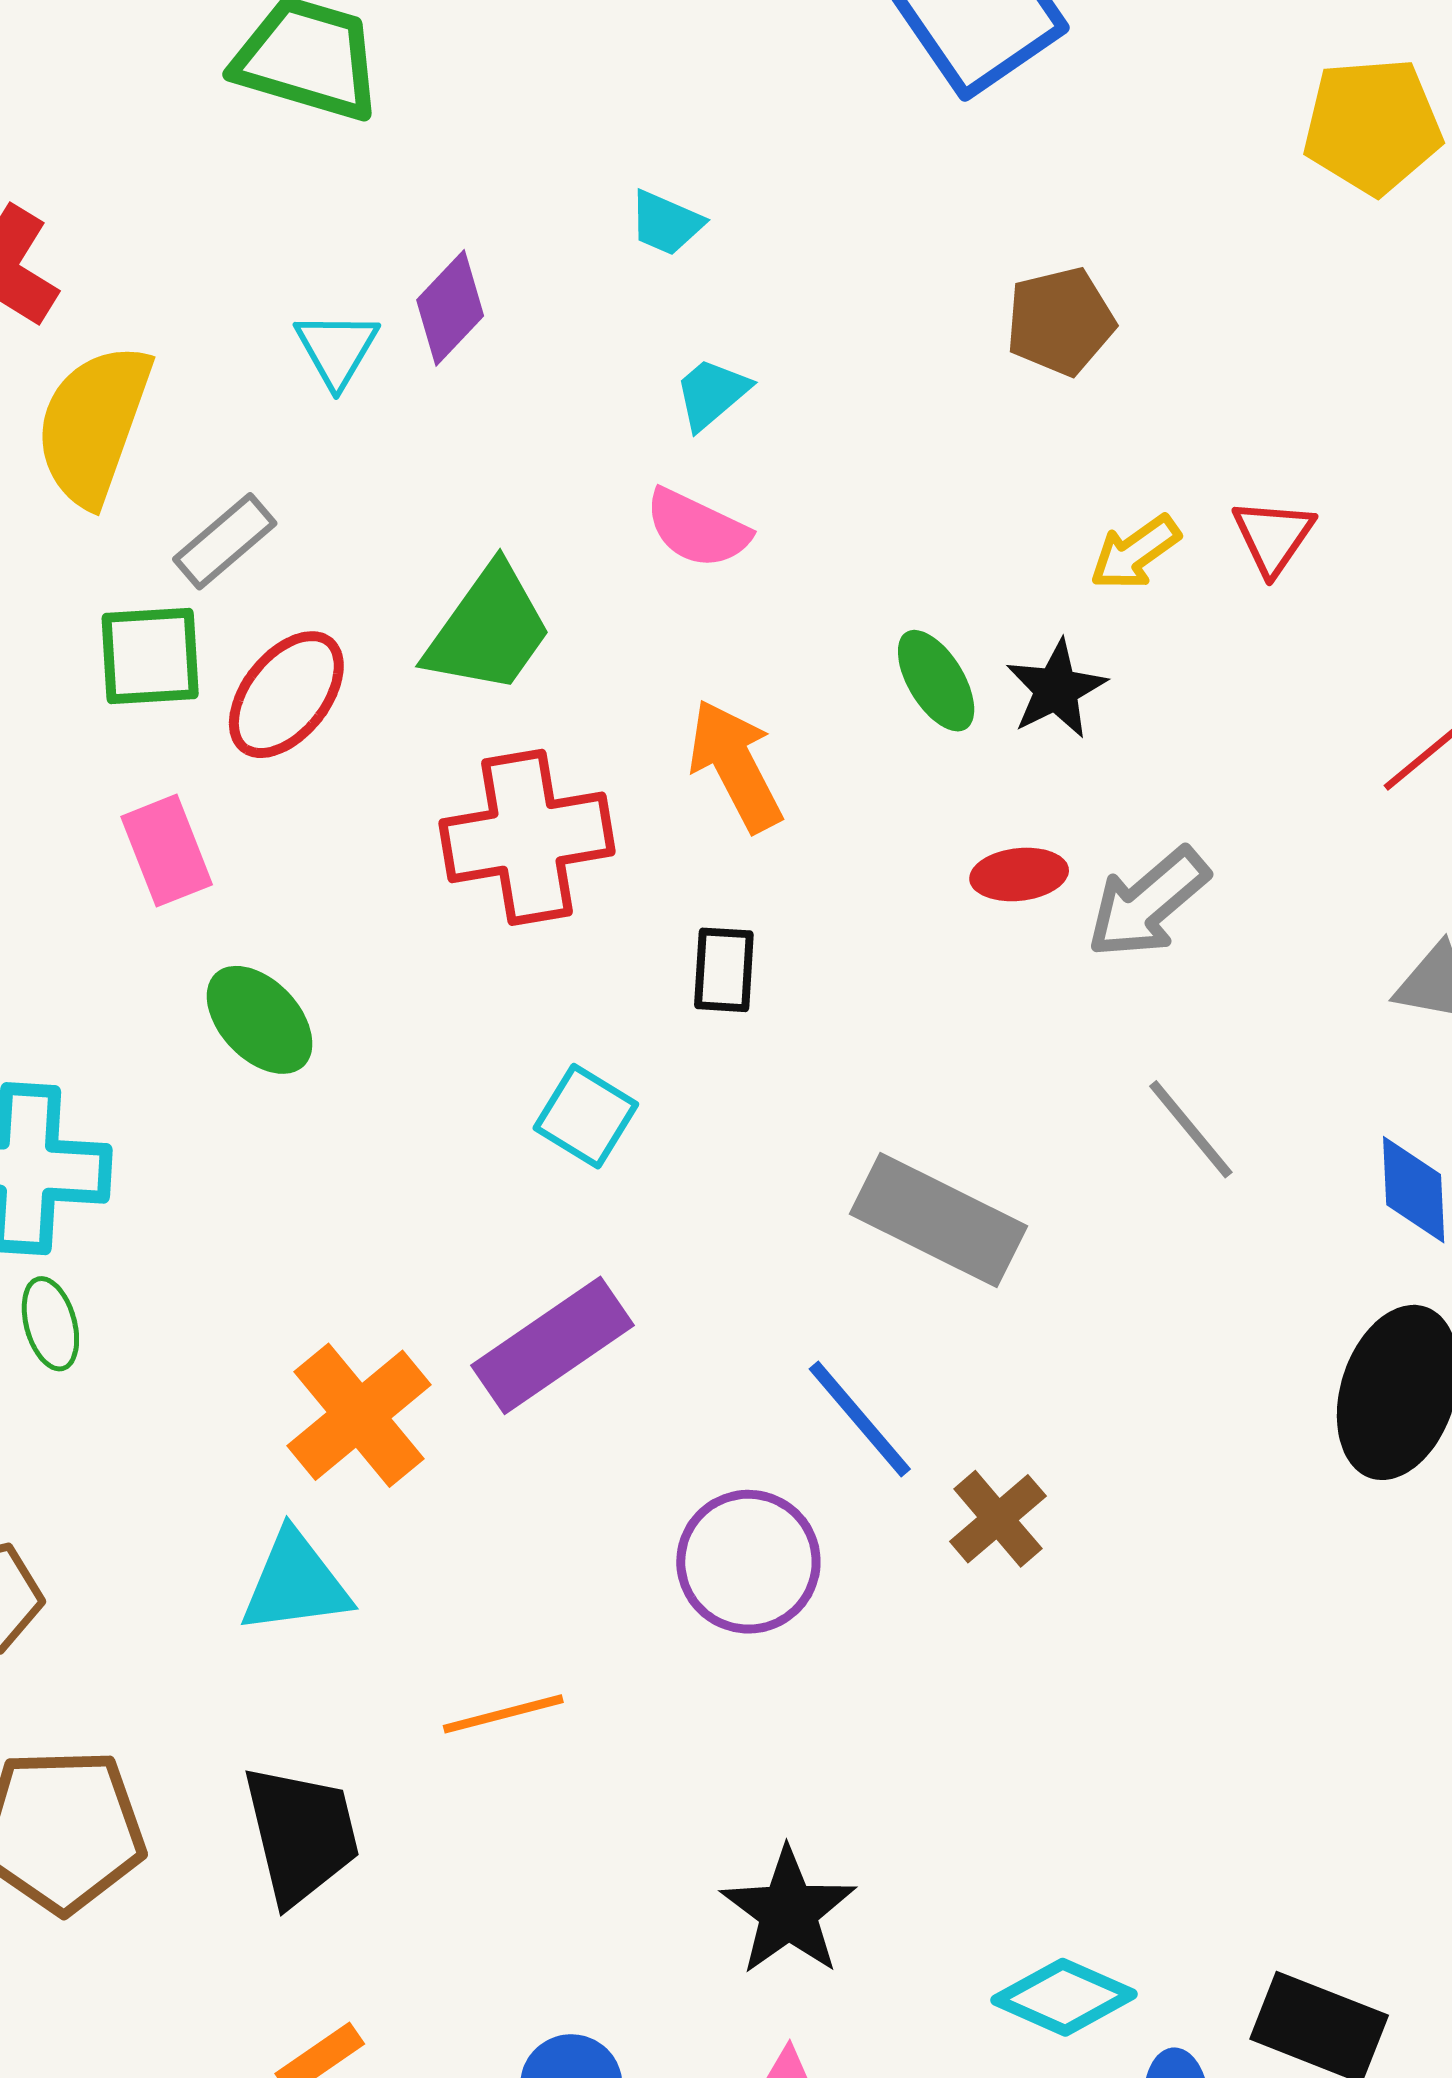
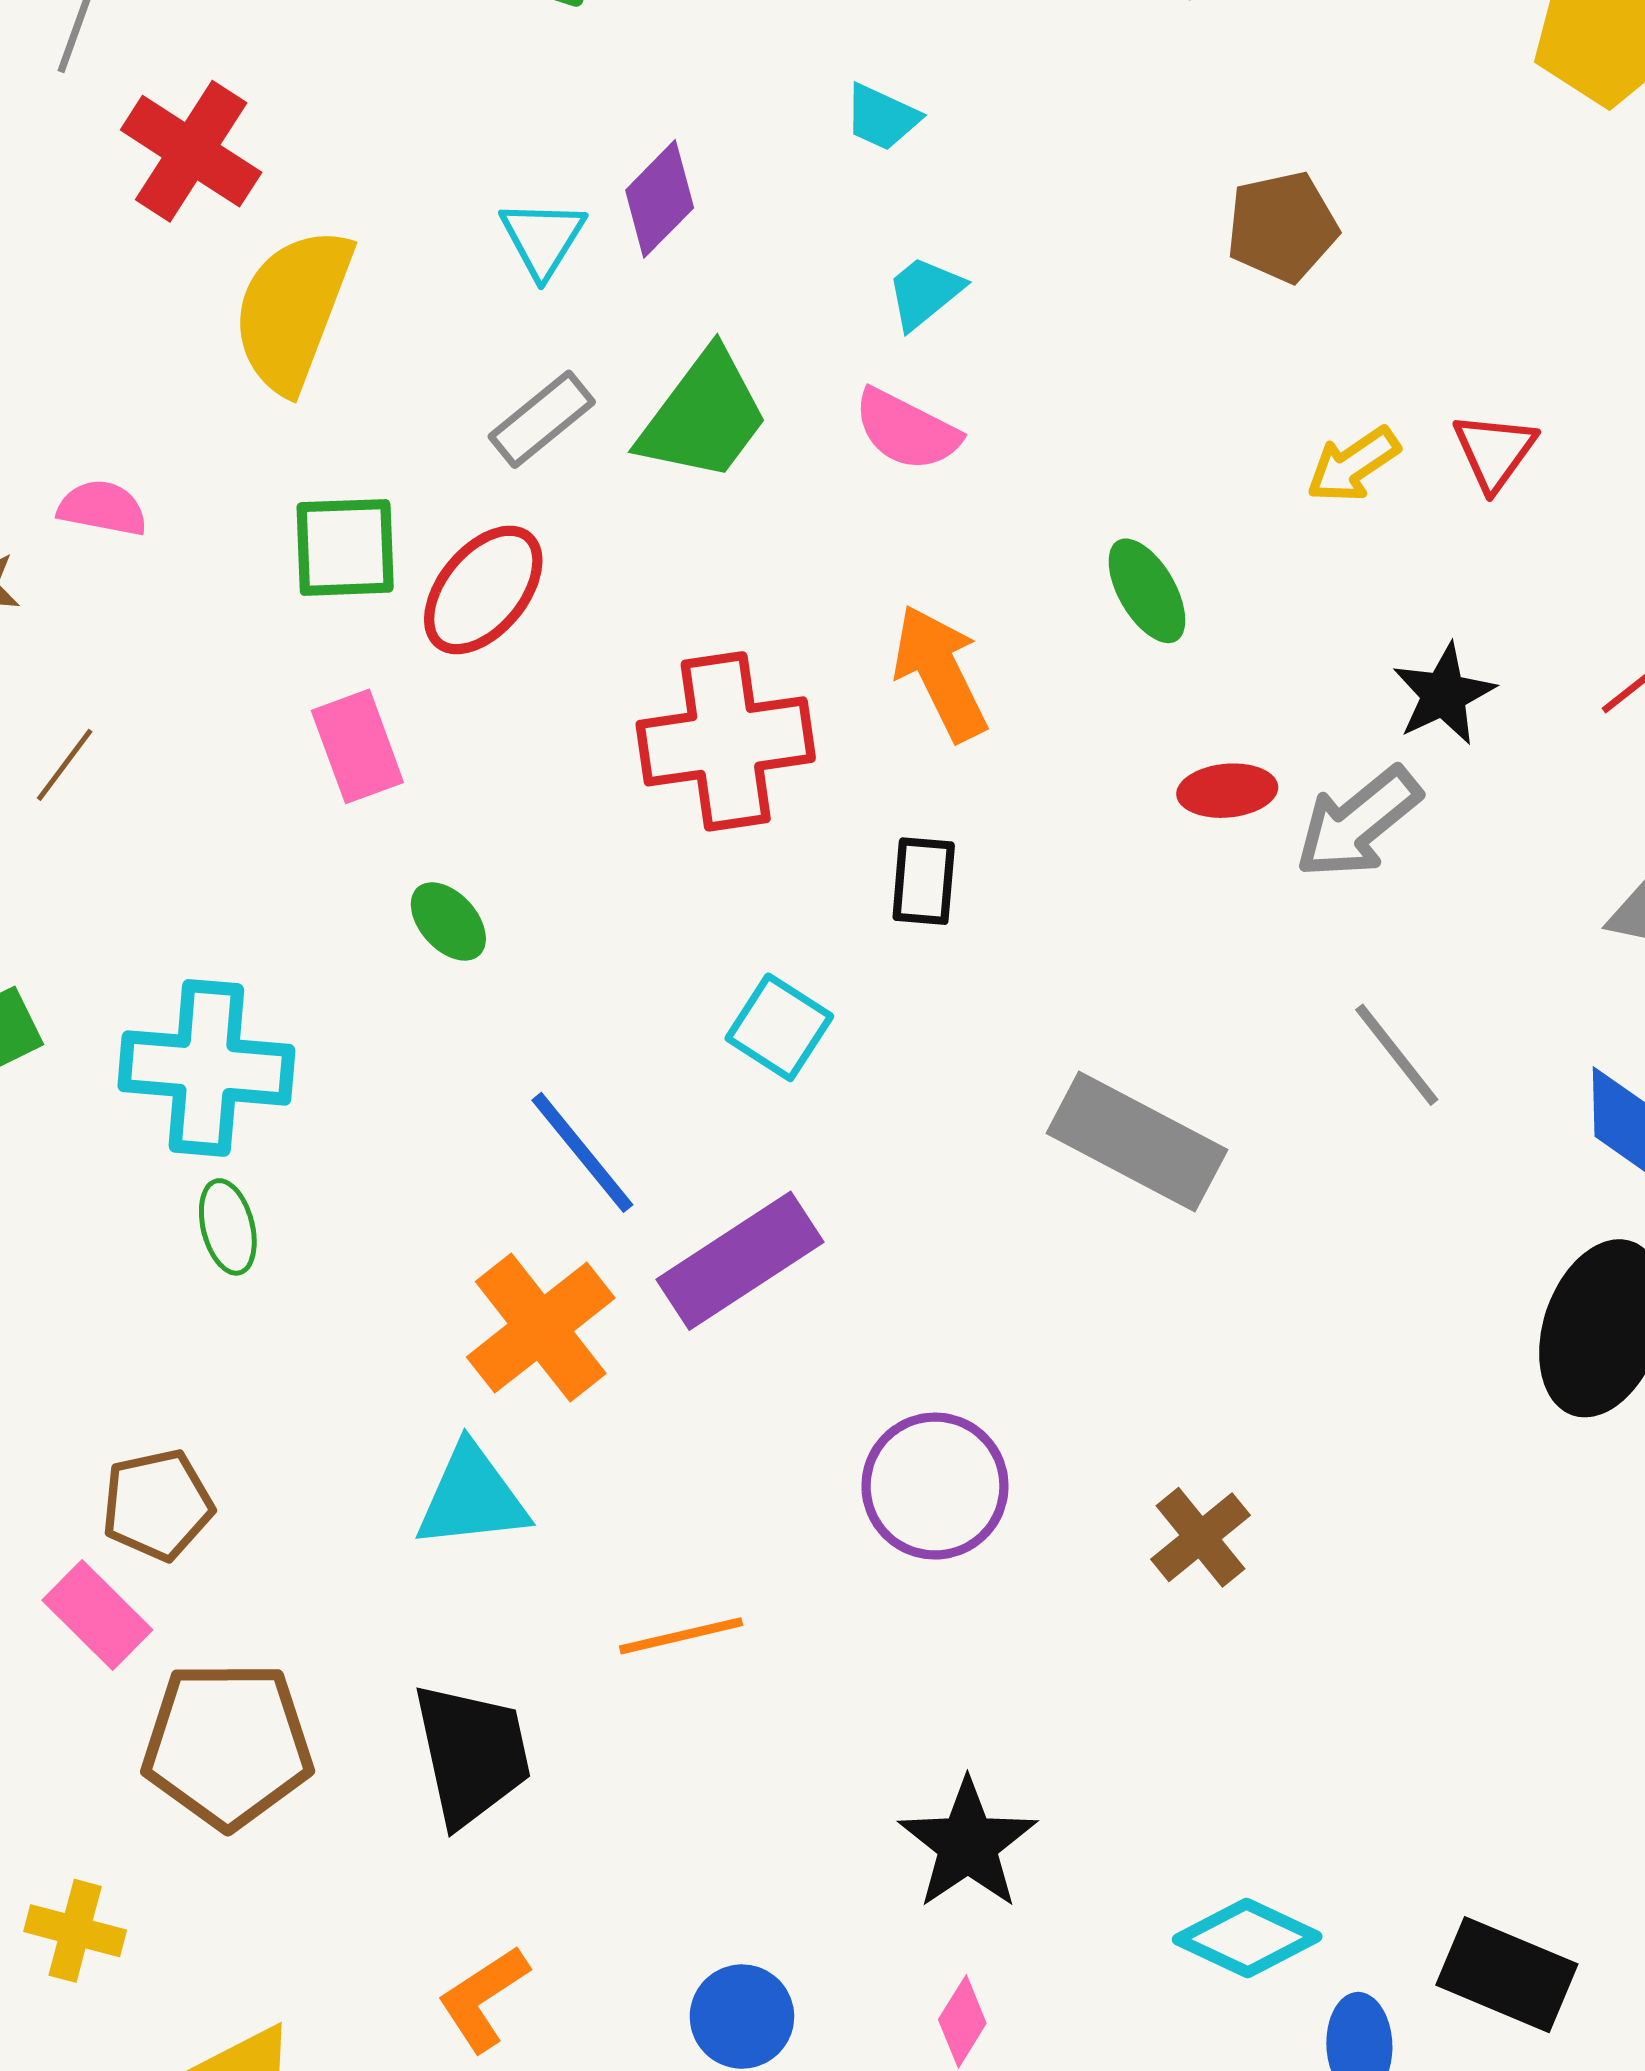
gray rectangle: (225, 541) -> (542, 419), moved
green trapezoid: (489, 630) -> (704, 416), moved
black star: (1056, 689) -> (1444, 694), moved
green ellipse: (260, 1020) -> (448, 921), size x0.7
blue line: (860, 1419) -> (582, 1152), moved
brown cross: (998, 1519) -> (1200, 1537), moved

